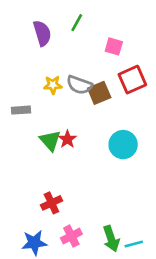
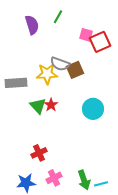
red square: (132, 80) -> (100, 42), moved
yellow star: (53, 85) -> (47, 74), moved, size x1.5
gray rectangle: (21, 110) -> (16, 83), size x1.5

